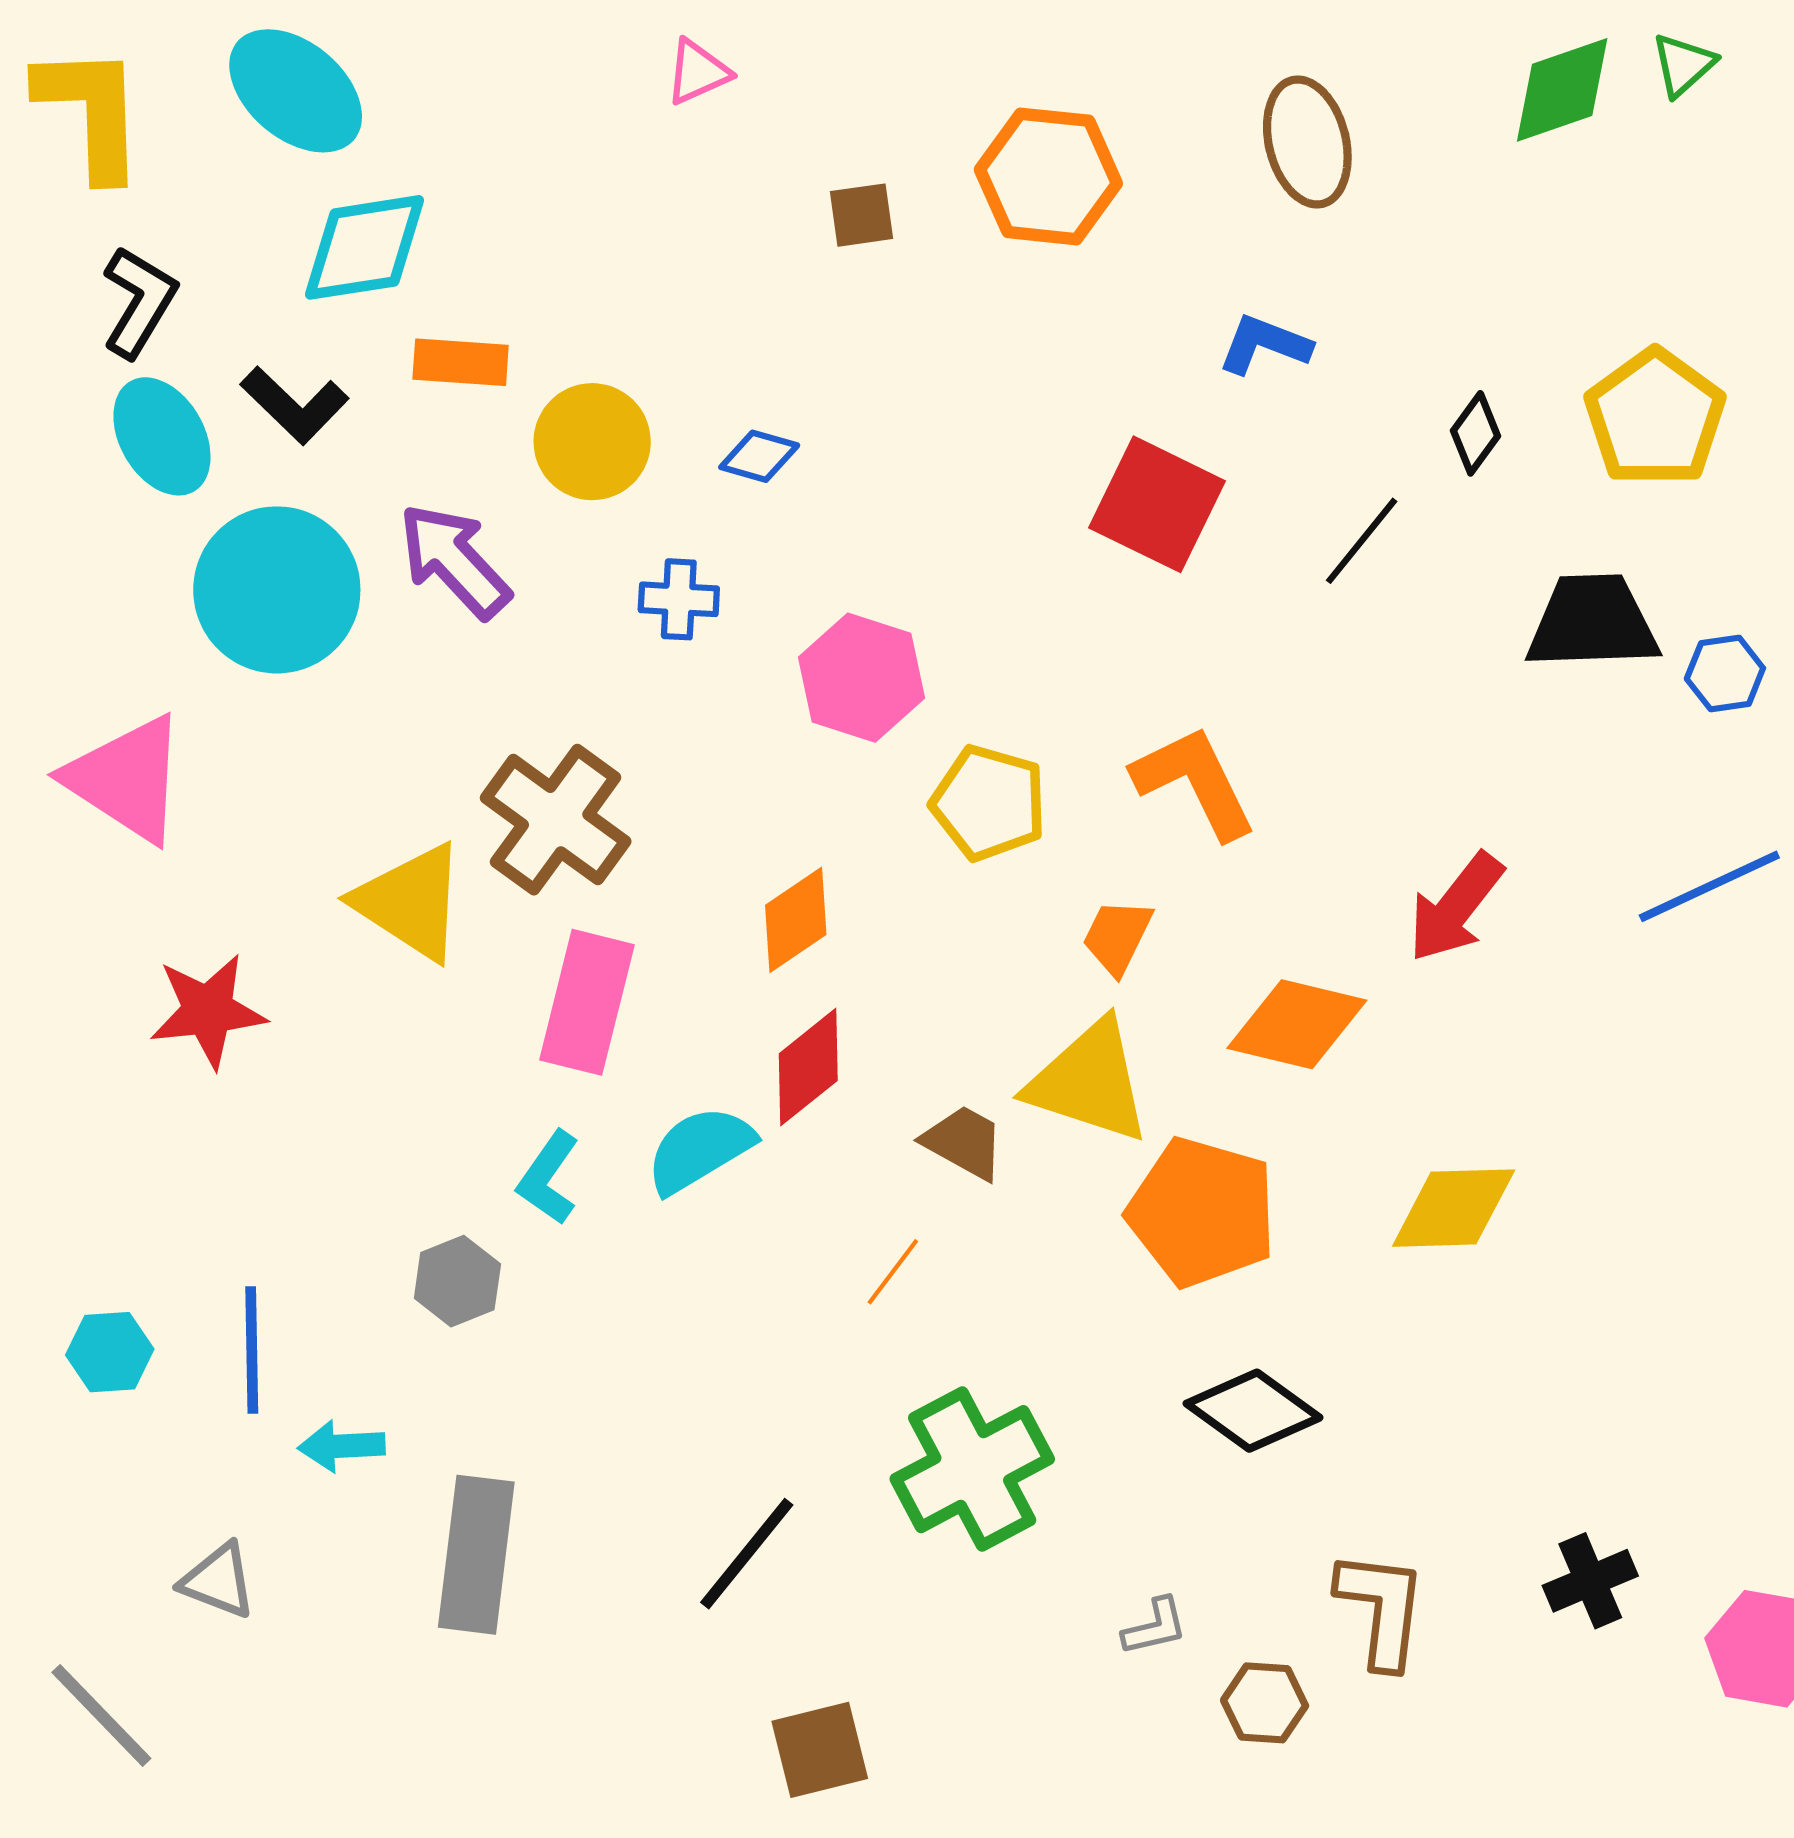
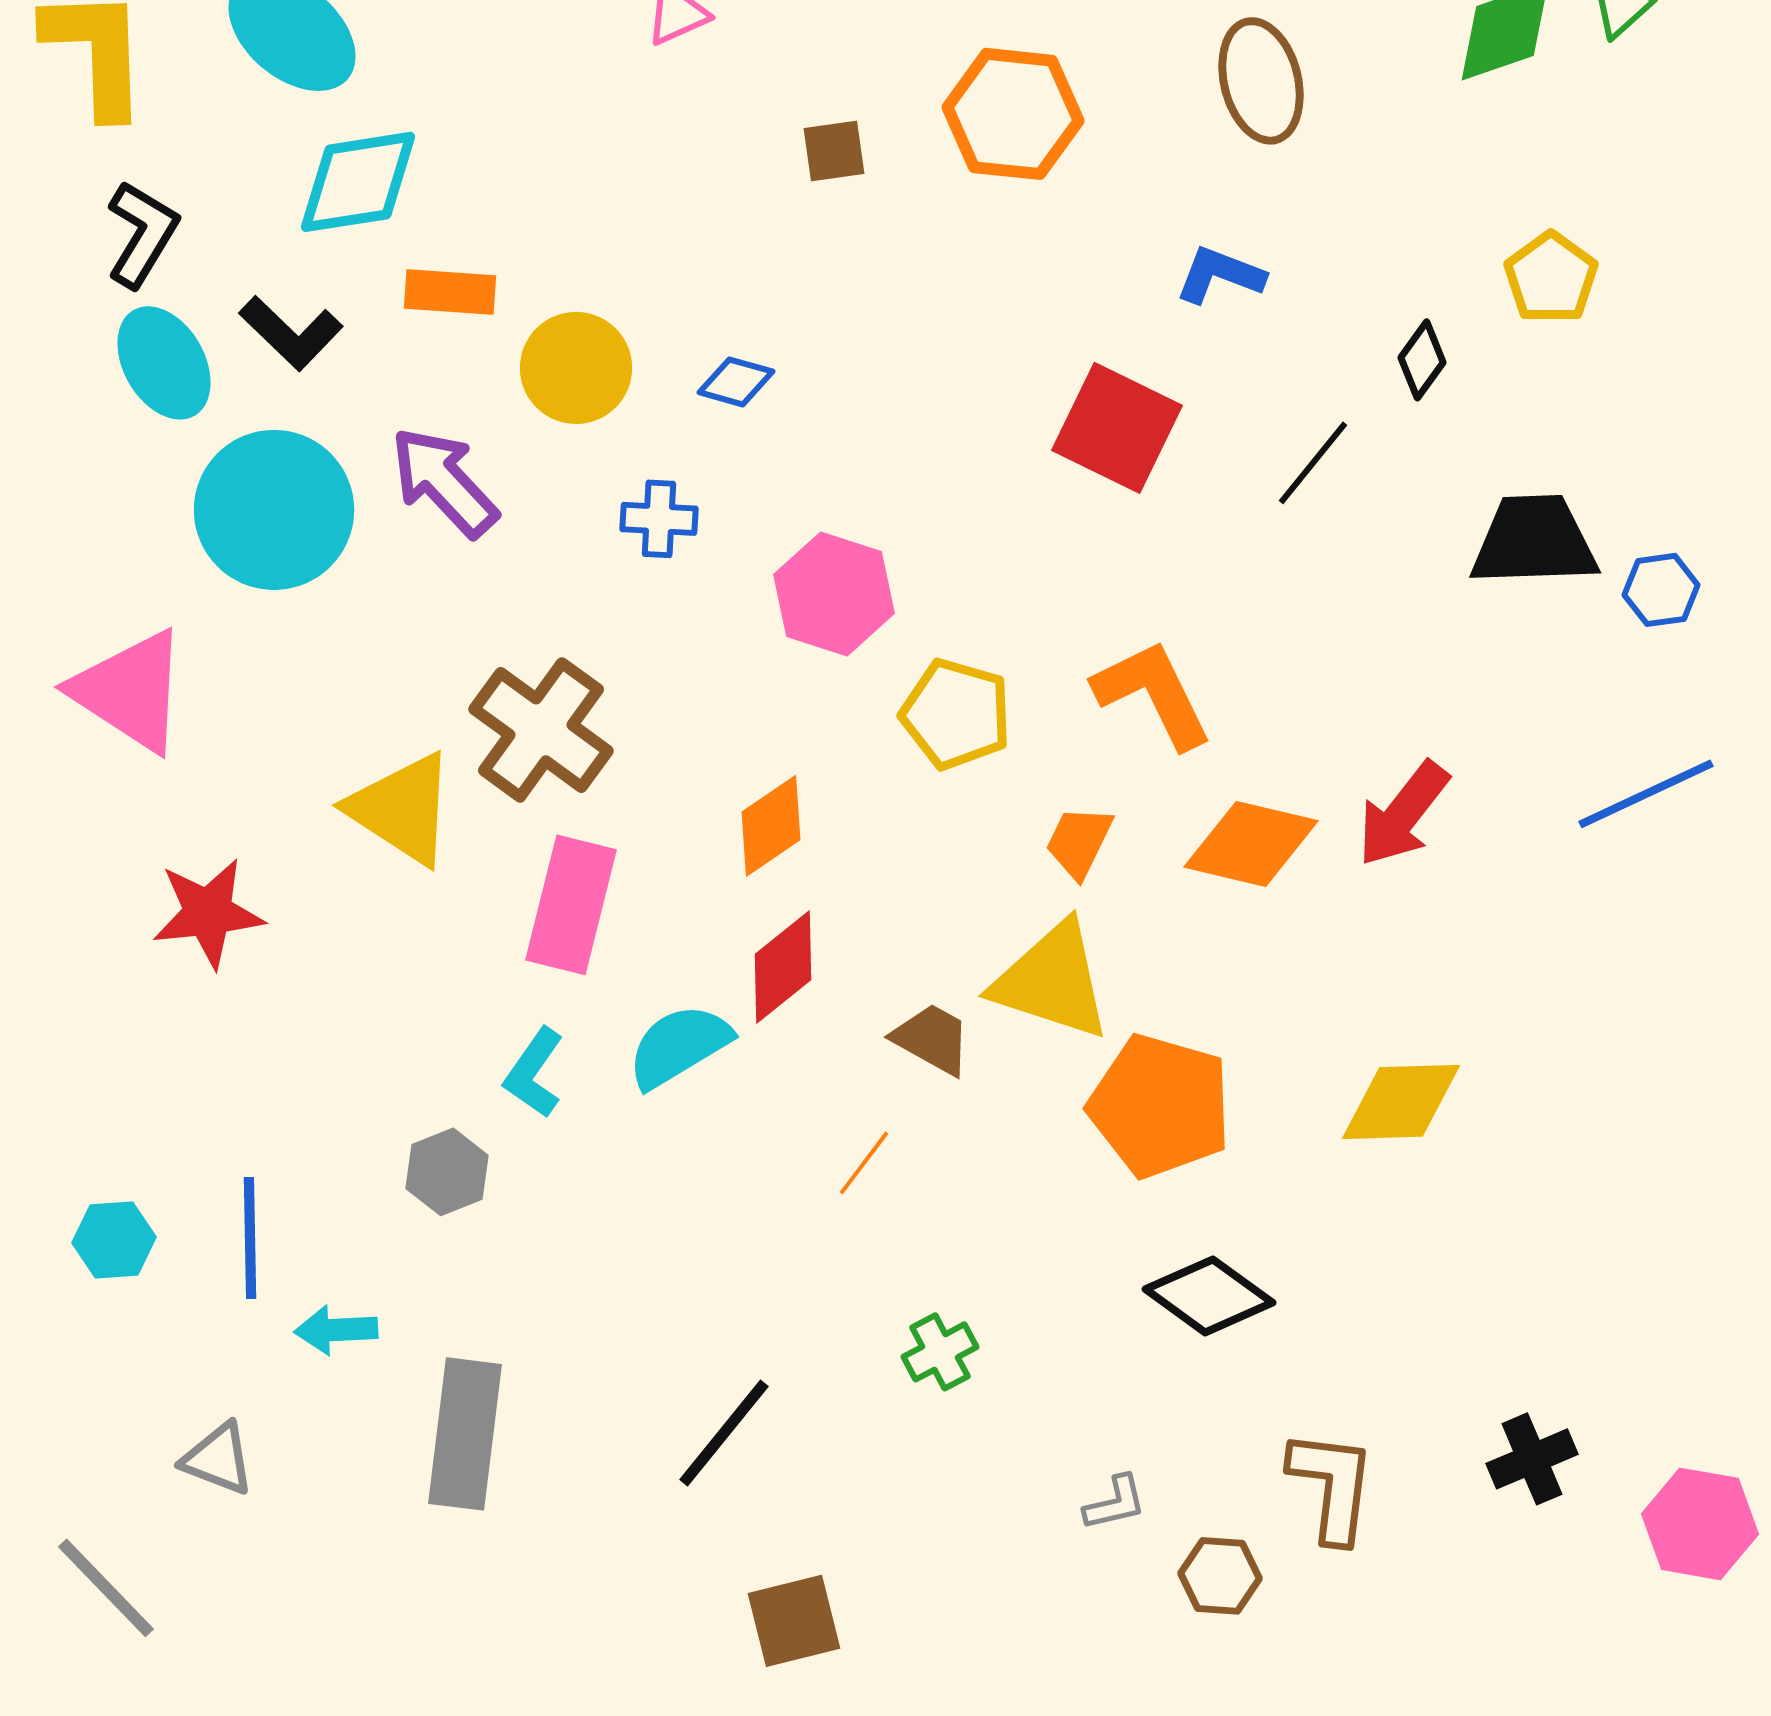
yellow pentagon: (1655, 418) -> (1551, 278), moved, size x0.7
orange diamond: (1297, 1024) -> (1251, 844), moved
green cross: (972, 1469) -> (940, 1352), size x0.5

